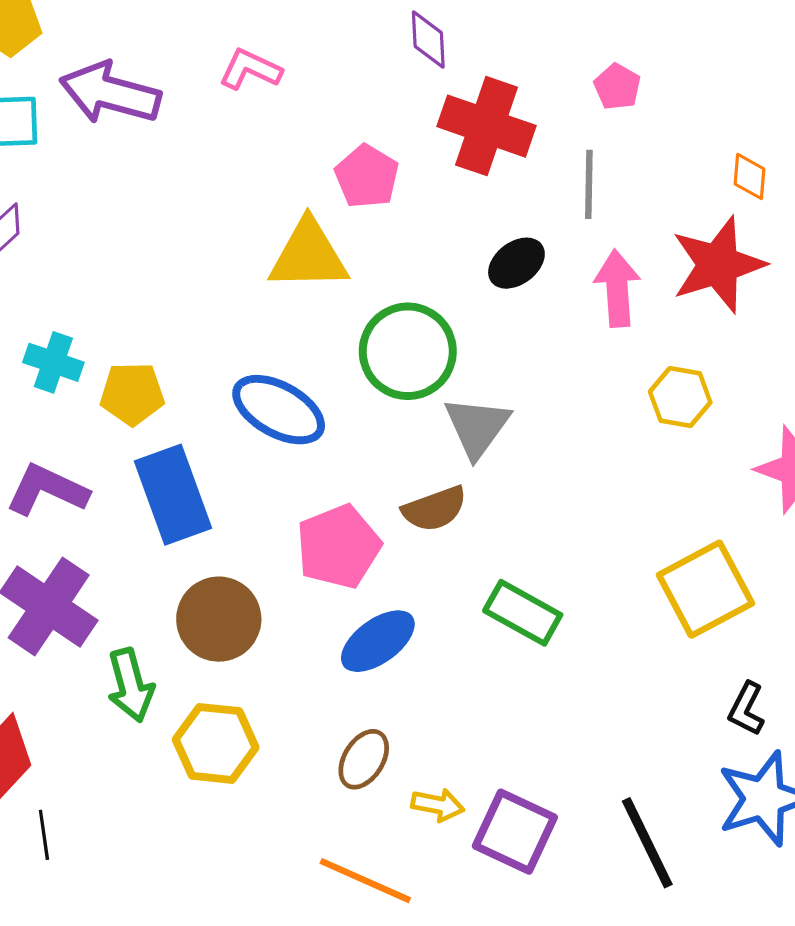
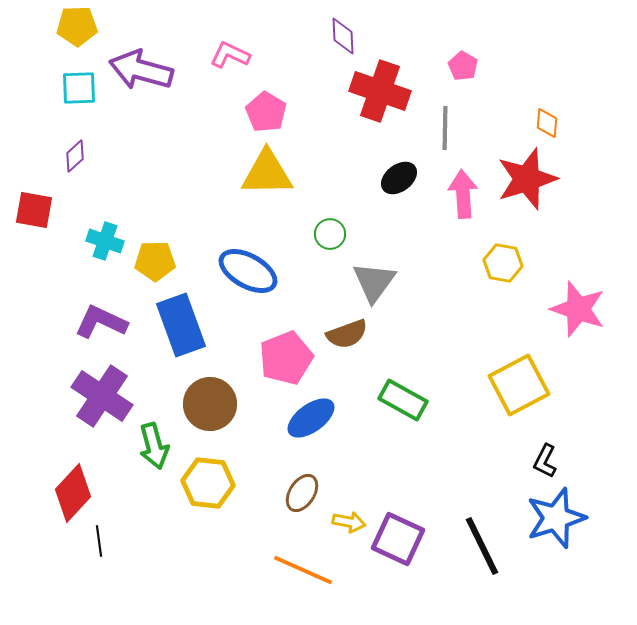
pink pentagon: (367, 176) -> (266, 112), moved
green circle: (408, 351) -> (330, 234), size x0.5

